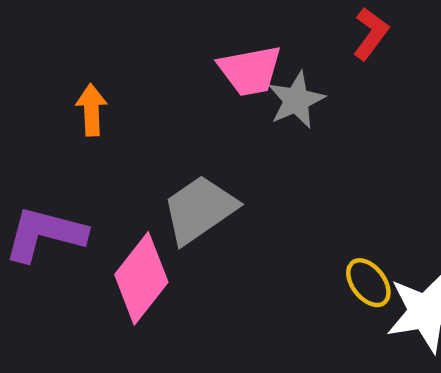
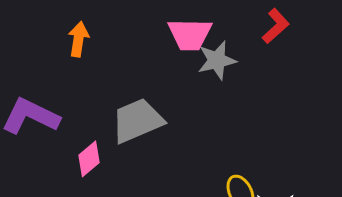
pink diamond: (141, 278) -> (89, 159), size x0.6

